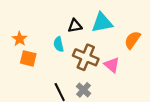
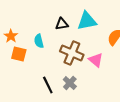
cyan semicircle: (59, 44) -> (39, 41), moved

